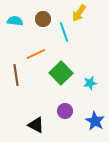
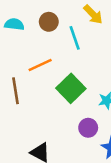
yellow arrow: (79, 13) -> (93, 14), turned -78
purple circle: (65, 111) -> (88, 128), moved

